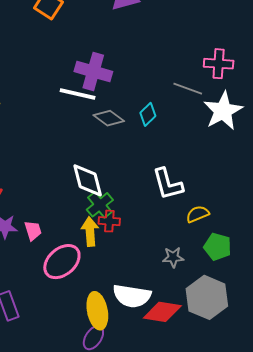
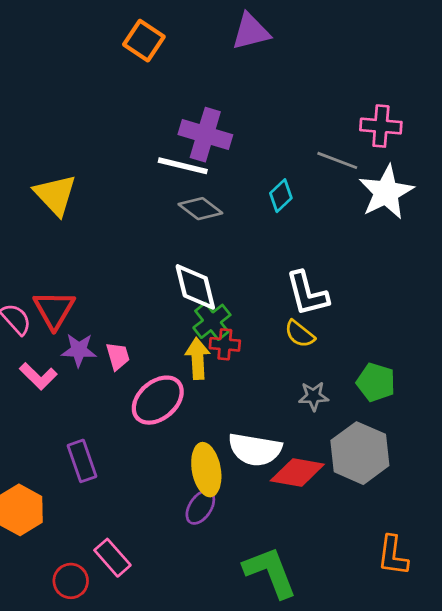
gray diamond: (109, 118) -> (200, 209), moved
yellow semicircle: (198, 214) -> (300, 334), moved, turned -120

